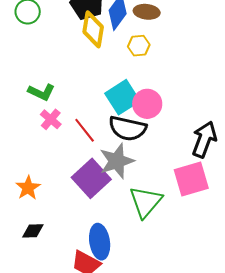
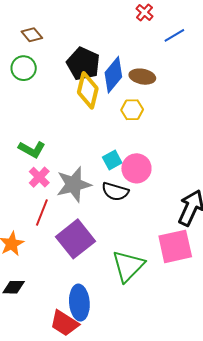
cyan square: (122, 97) -> (112, 160), size x0.6
black semicircle: (128, 128) -> (115, 191), size x0.7
red line: (85, 130) -> (42, 213), moved, turned 56
gray star: (117, 161) -> (74, 184), moved

